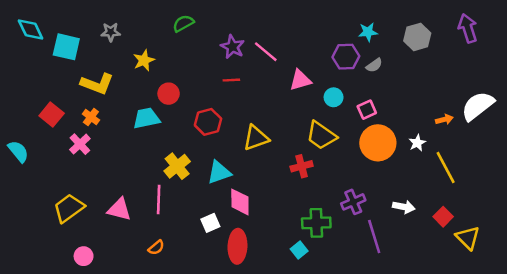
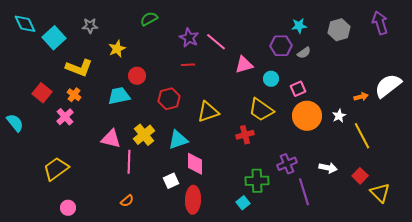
cyan square: (66, 47) -> (54, 38), turned 35
pink triangle: (119, 209) -> (111, 139), moved

